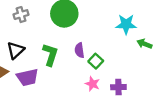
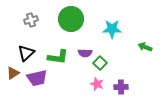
cyan star: (126, 24) -> (112, 29), moved
purple semicircle: (79, 50) -> (85, 53), turned -80
green L-shape: (50, 55) -> (58, 57), turned 80

